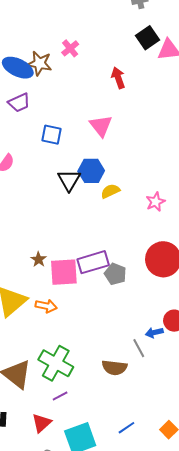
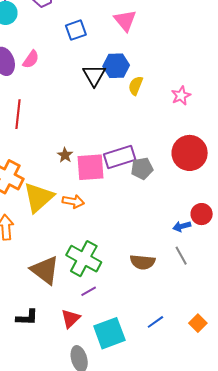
blue square: (51, 135) -> (76, 30), turned -30
yellow semicircle: (110, 191) -> (136, 86), turned -42
gray pentagon: (115, 274) -> (142, 168), turned -30
gray line: (139, 348) -> (181, 256), moved

